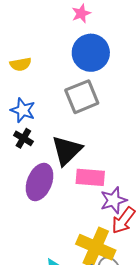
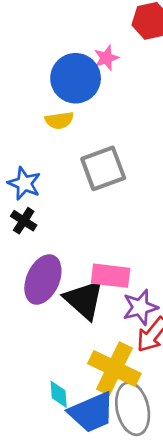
blue circle: (91, 53) -> (76, 78), moved
yellow semicircle: (21, 64) -> (59, 120), moved
black triangle: (67, 150) -> (84, 300), moved, turned -36

